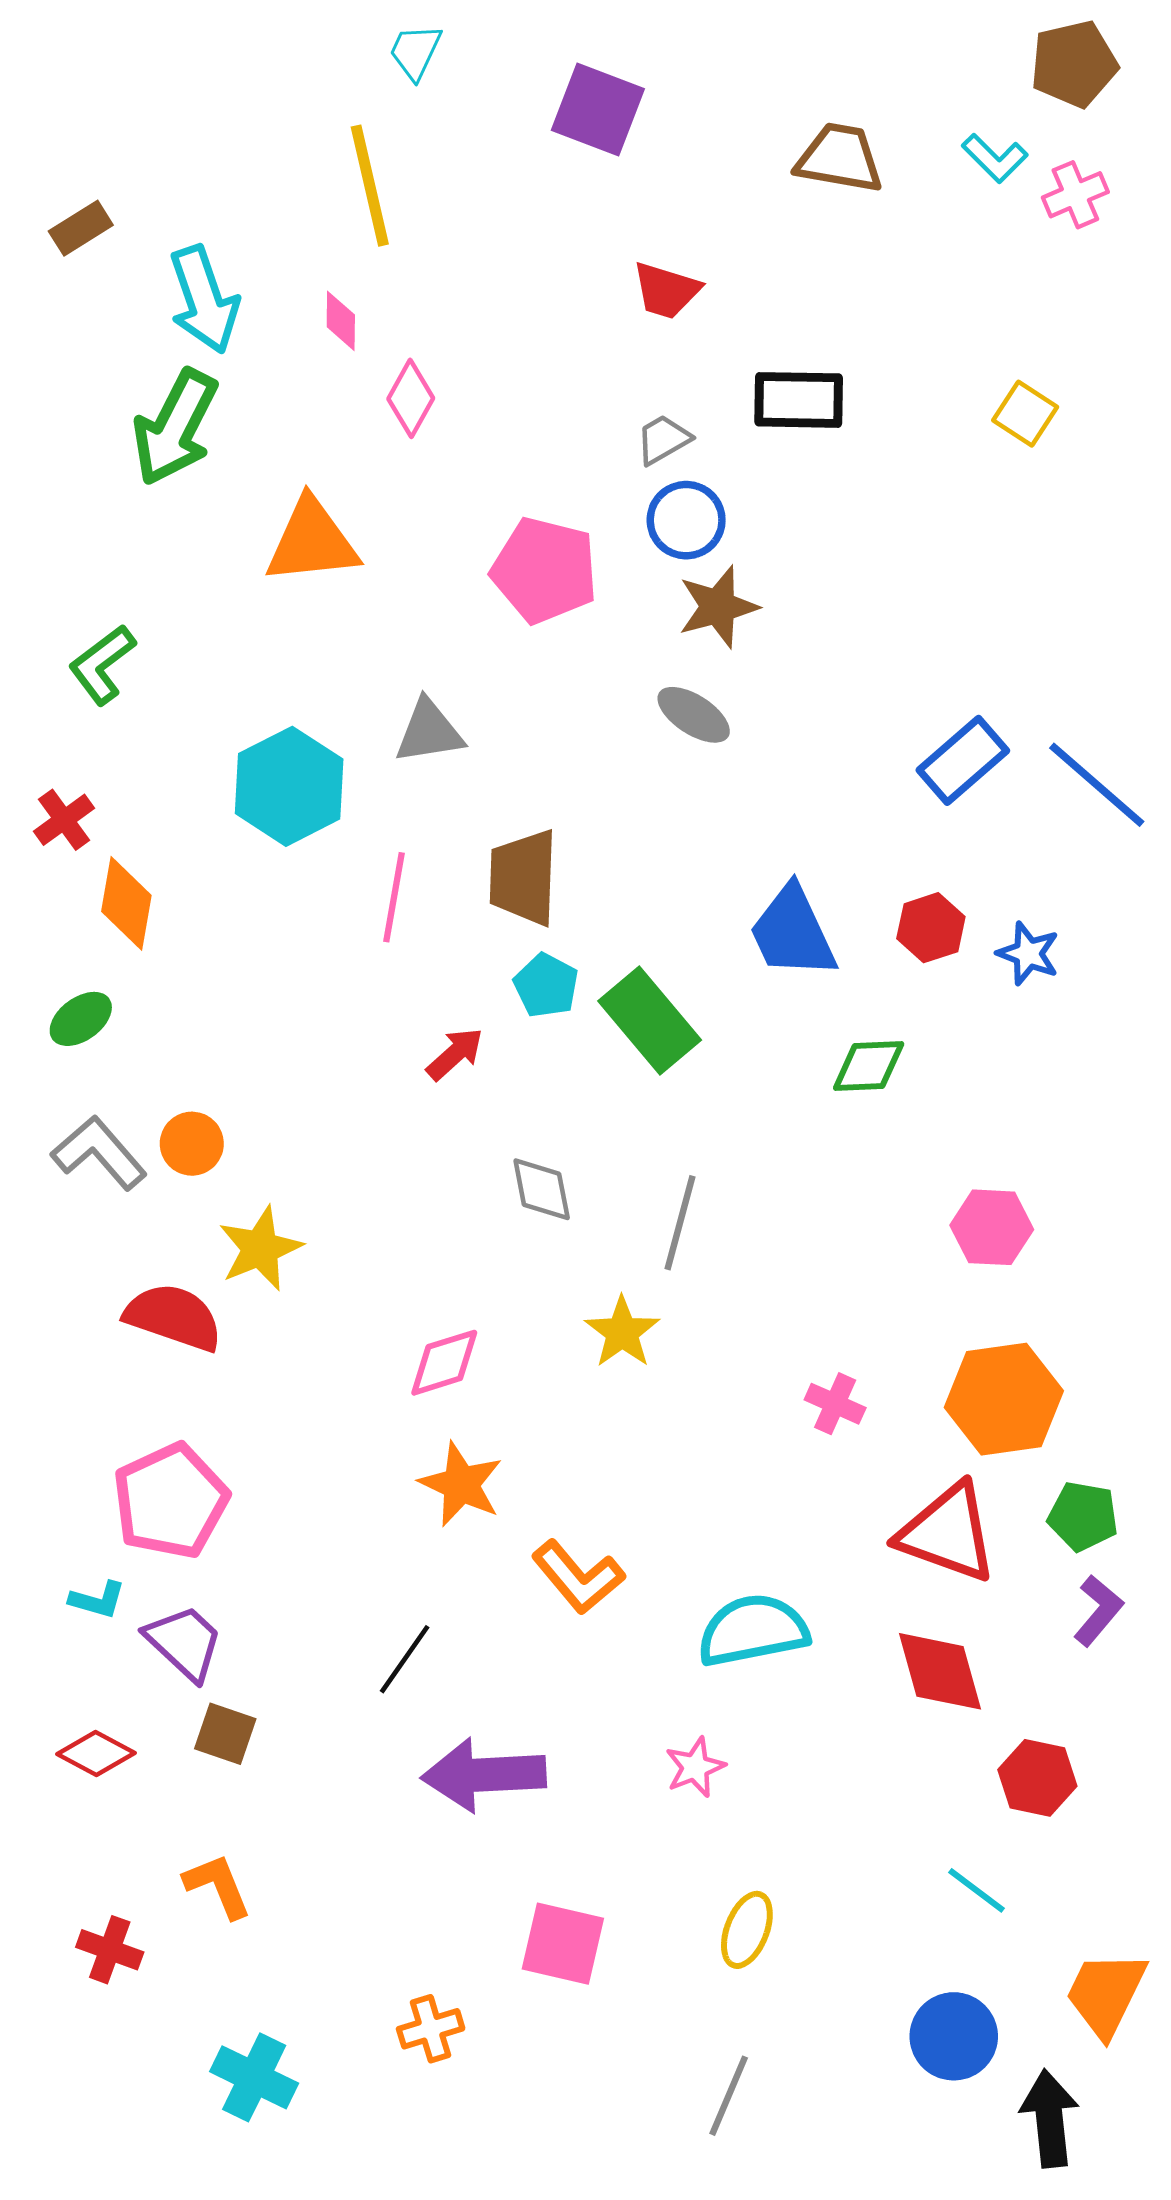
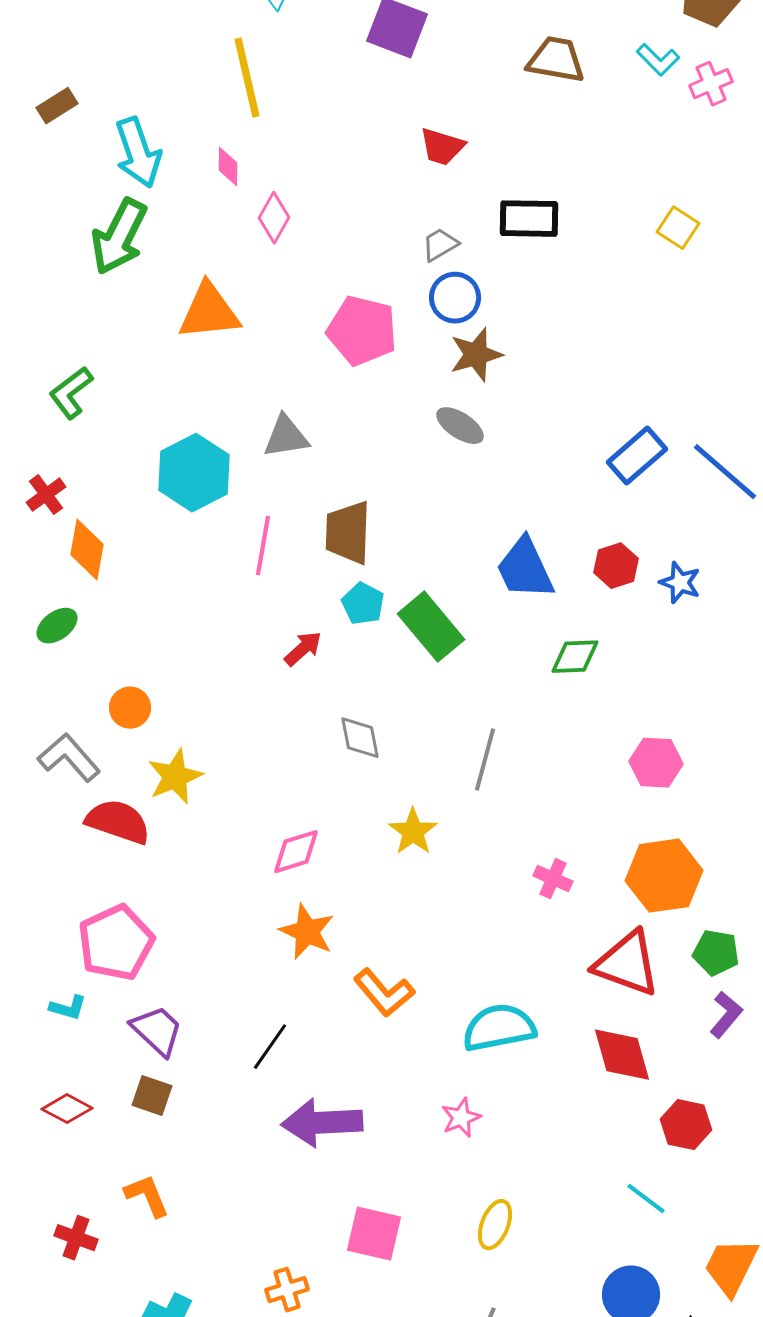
gray L-shape: (99, 1153) -> (69, 758), moved
gray line: (680, 1223) -> (485, 760), moved
purple trapezoid: (184, 1642) -> (157, 1031), moved

